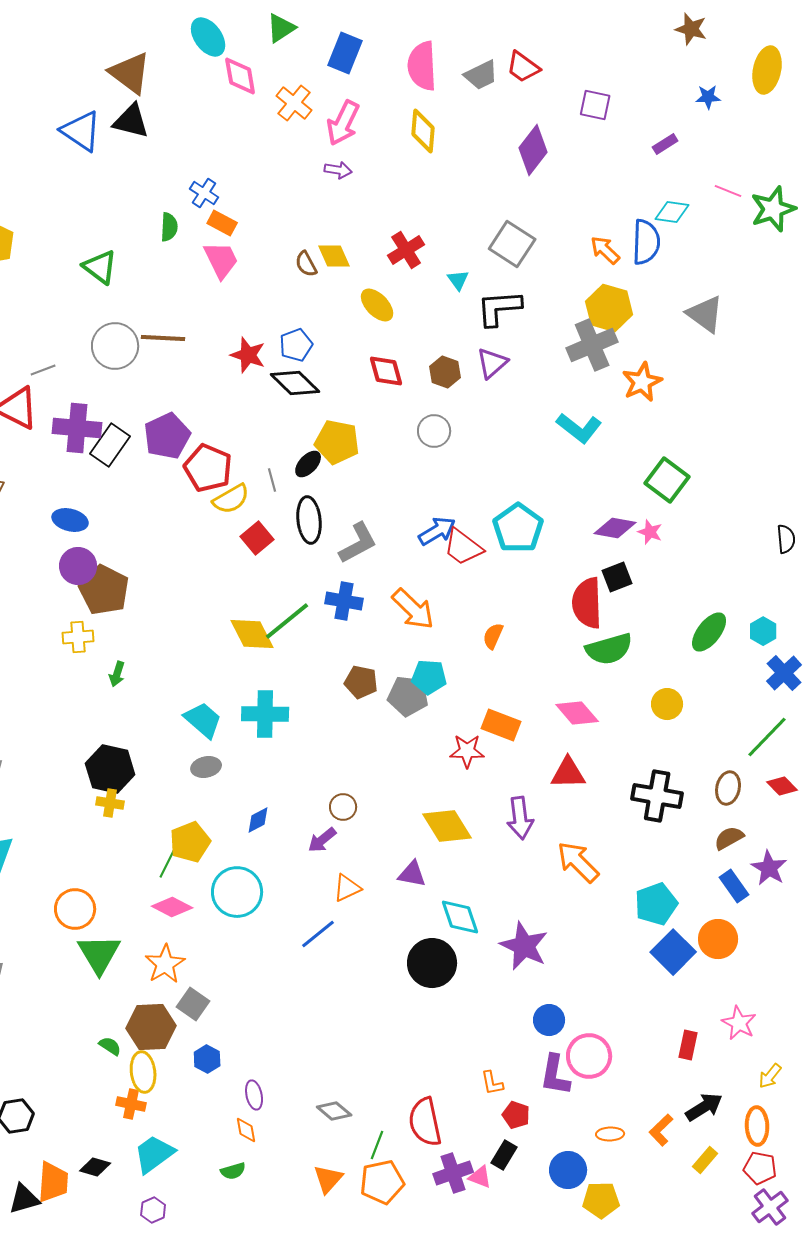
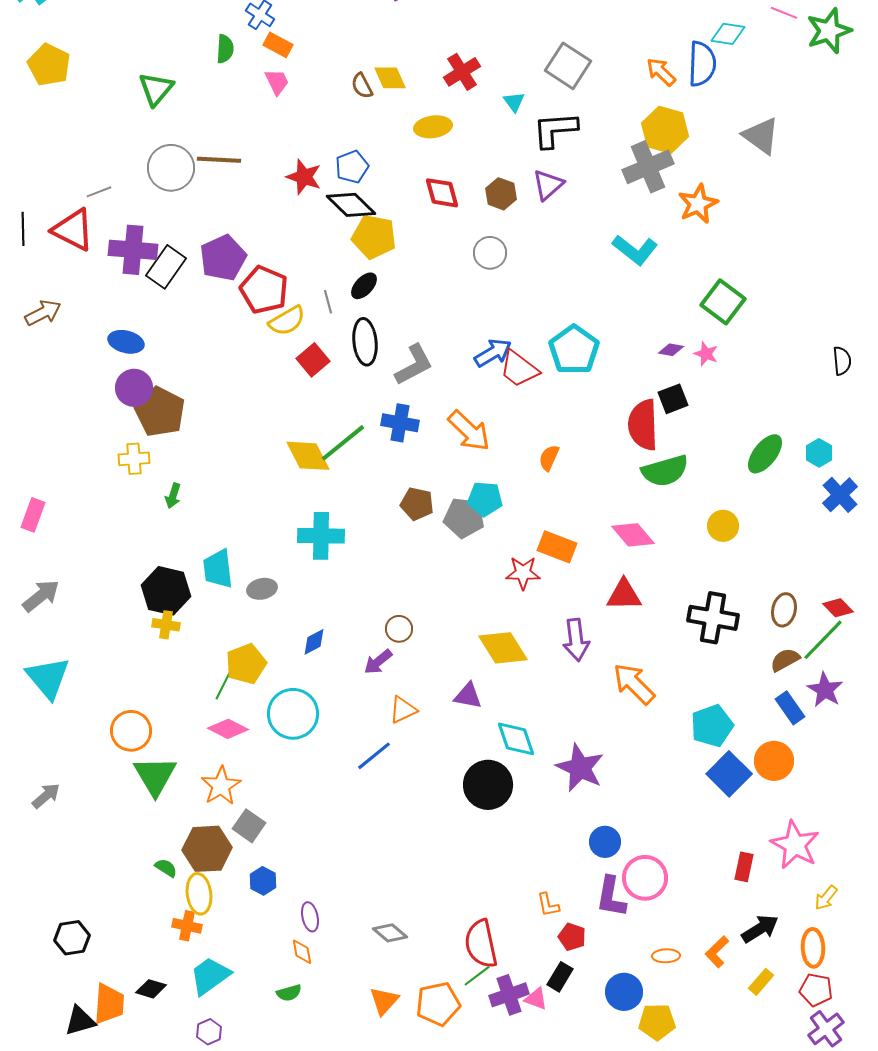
pink trapezoid: (221, 260) -> (277, 82), size x0.7
green triangle: (100, 267) -> (156, 89), turned 33
yellow ellipse: (377, 305) -> (433, 127), turned -54
yellow pentagon: (337, 442) -> (374, 237), moved
purple diamond: (615, 528) -> (671, 350), size x0.6
cyan trapezoid: (203, 720) -> (218, 569), moved, turned -138
green line: (767, 737) -> (823, 640), moved
pink star: (739, 1023) -> (795, 845), size x1.4
green line: (377, 1145) -> (477, 976), moved, turned 32

